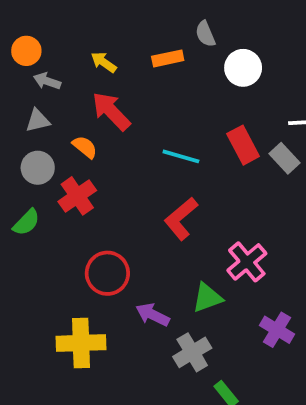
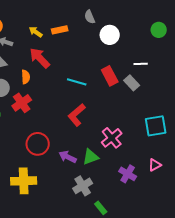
orange rectangle: (168, 58) -> (60, 30), moved
orange semicircle: (85, 147) -> (26, 77), turned 48
purple arrow: (153, 315) -> (68, 157), moved

